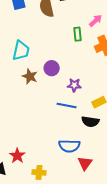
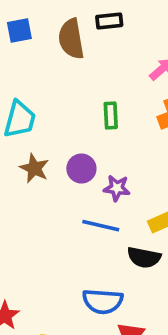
green rectangle: (77, 34) -> (111, 116), moved
purple circle: (52, 68) -> (81, 169), moved

